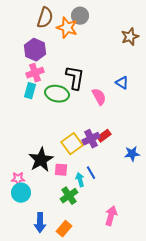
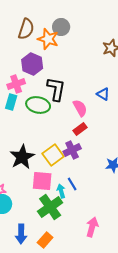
purple hexagon: (35, 50) -> (32, 64), moved
red rectangle: (104, 136) -> (80, 129), moved
black star: (41, 160) -> (22, 157), moved
pink square: (61, 170) -> (42, 181), size x1.5
green cross: (69, 196) -> (50, 207), size x1.4

